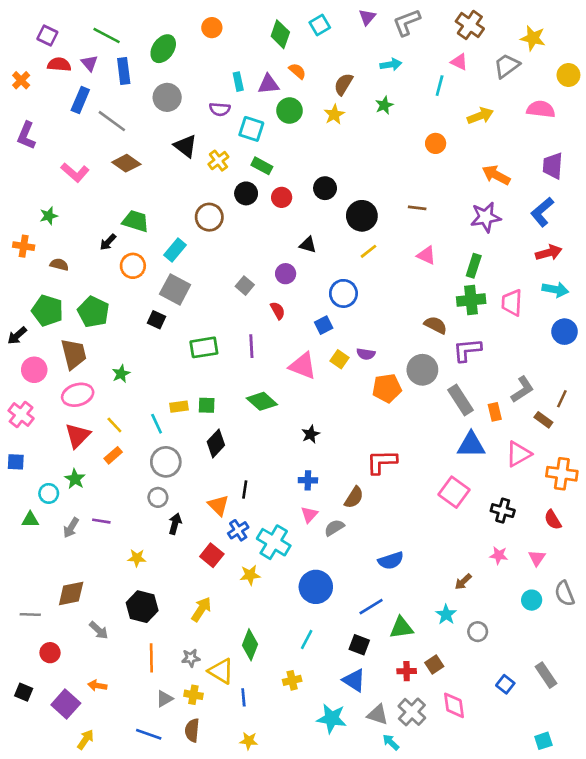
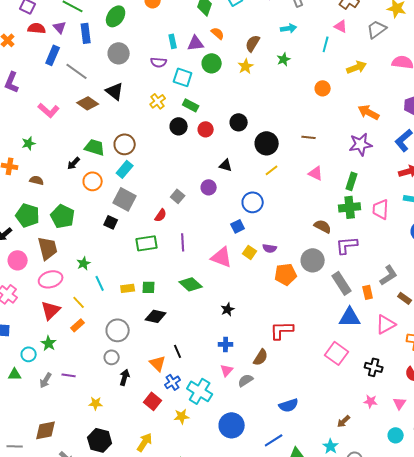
black triangle: (186, 146) -> (115, 91), moved
brown circle: (209, 217) -> (125, 144), moved
red semicircle: (278, 311) -> (161, 215), moved, turned 64
cyan line: (157, 424) -> (100, 283), moved
black diamond: (216, 443) -> (156, 316), turned 60
black line: (245, 490) -> (178, 351), turned -32

